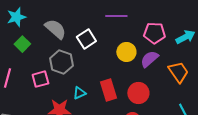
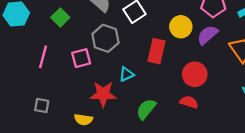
red rectangle: (108, 90) -> (156, 51), moved, turned 30

